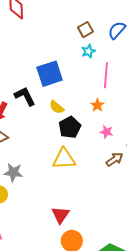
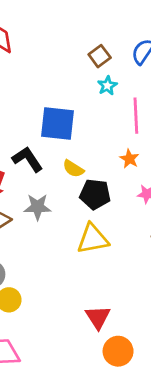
blue square: (50, 74) -> (58, 124), turned 32
black pentagon: (70, 127) -> (95, 194), turned -30
gray star: (13, 172) -> (38, 207), moved

